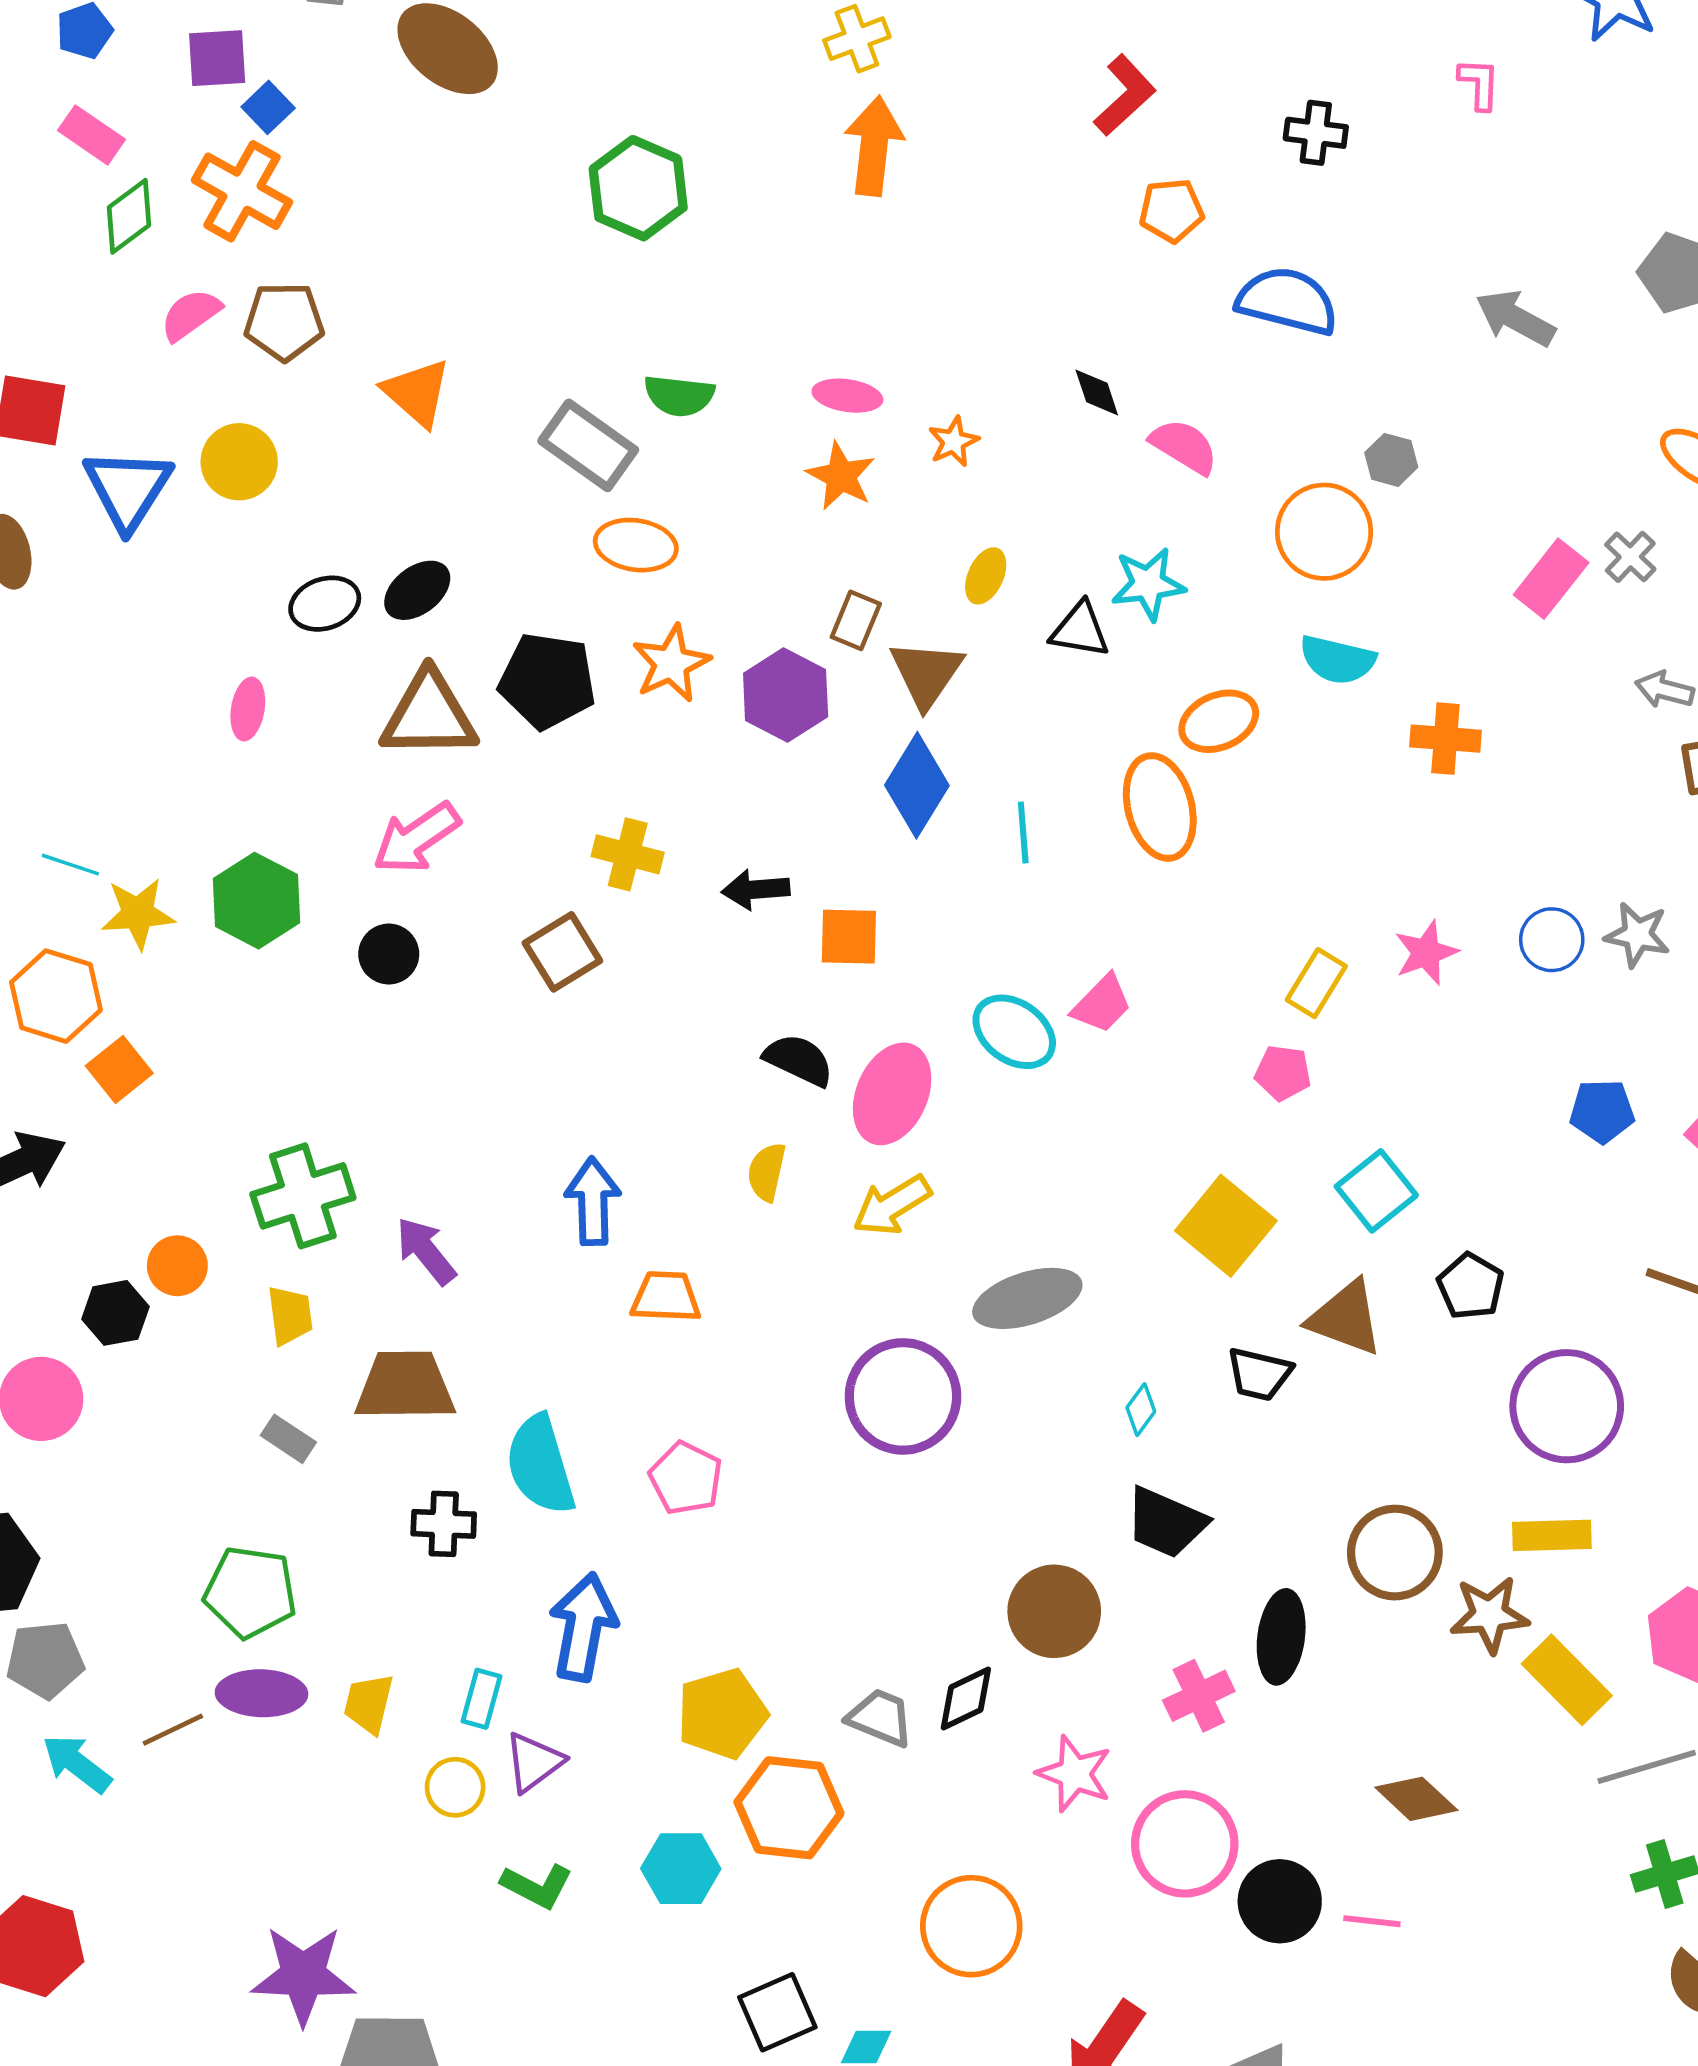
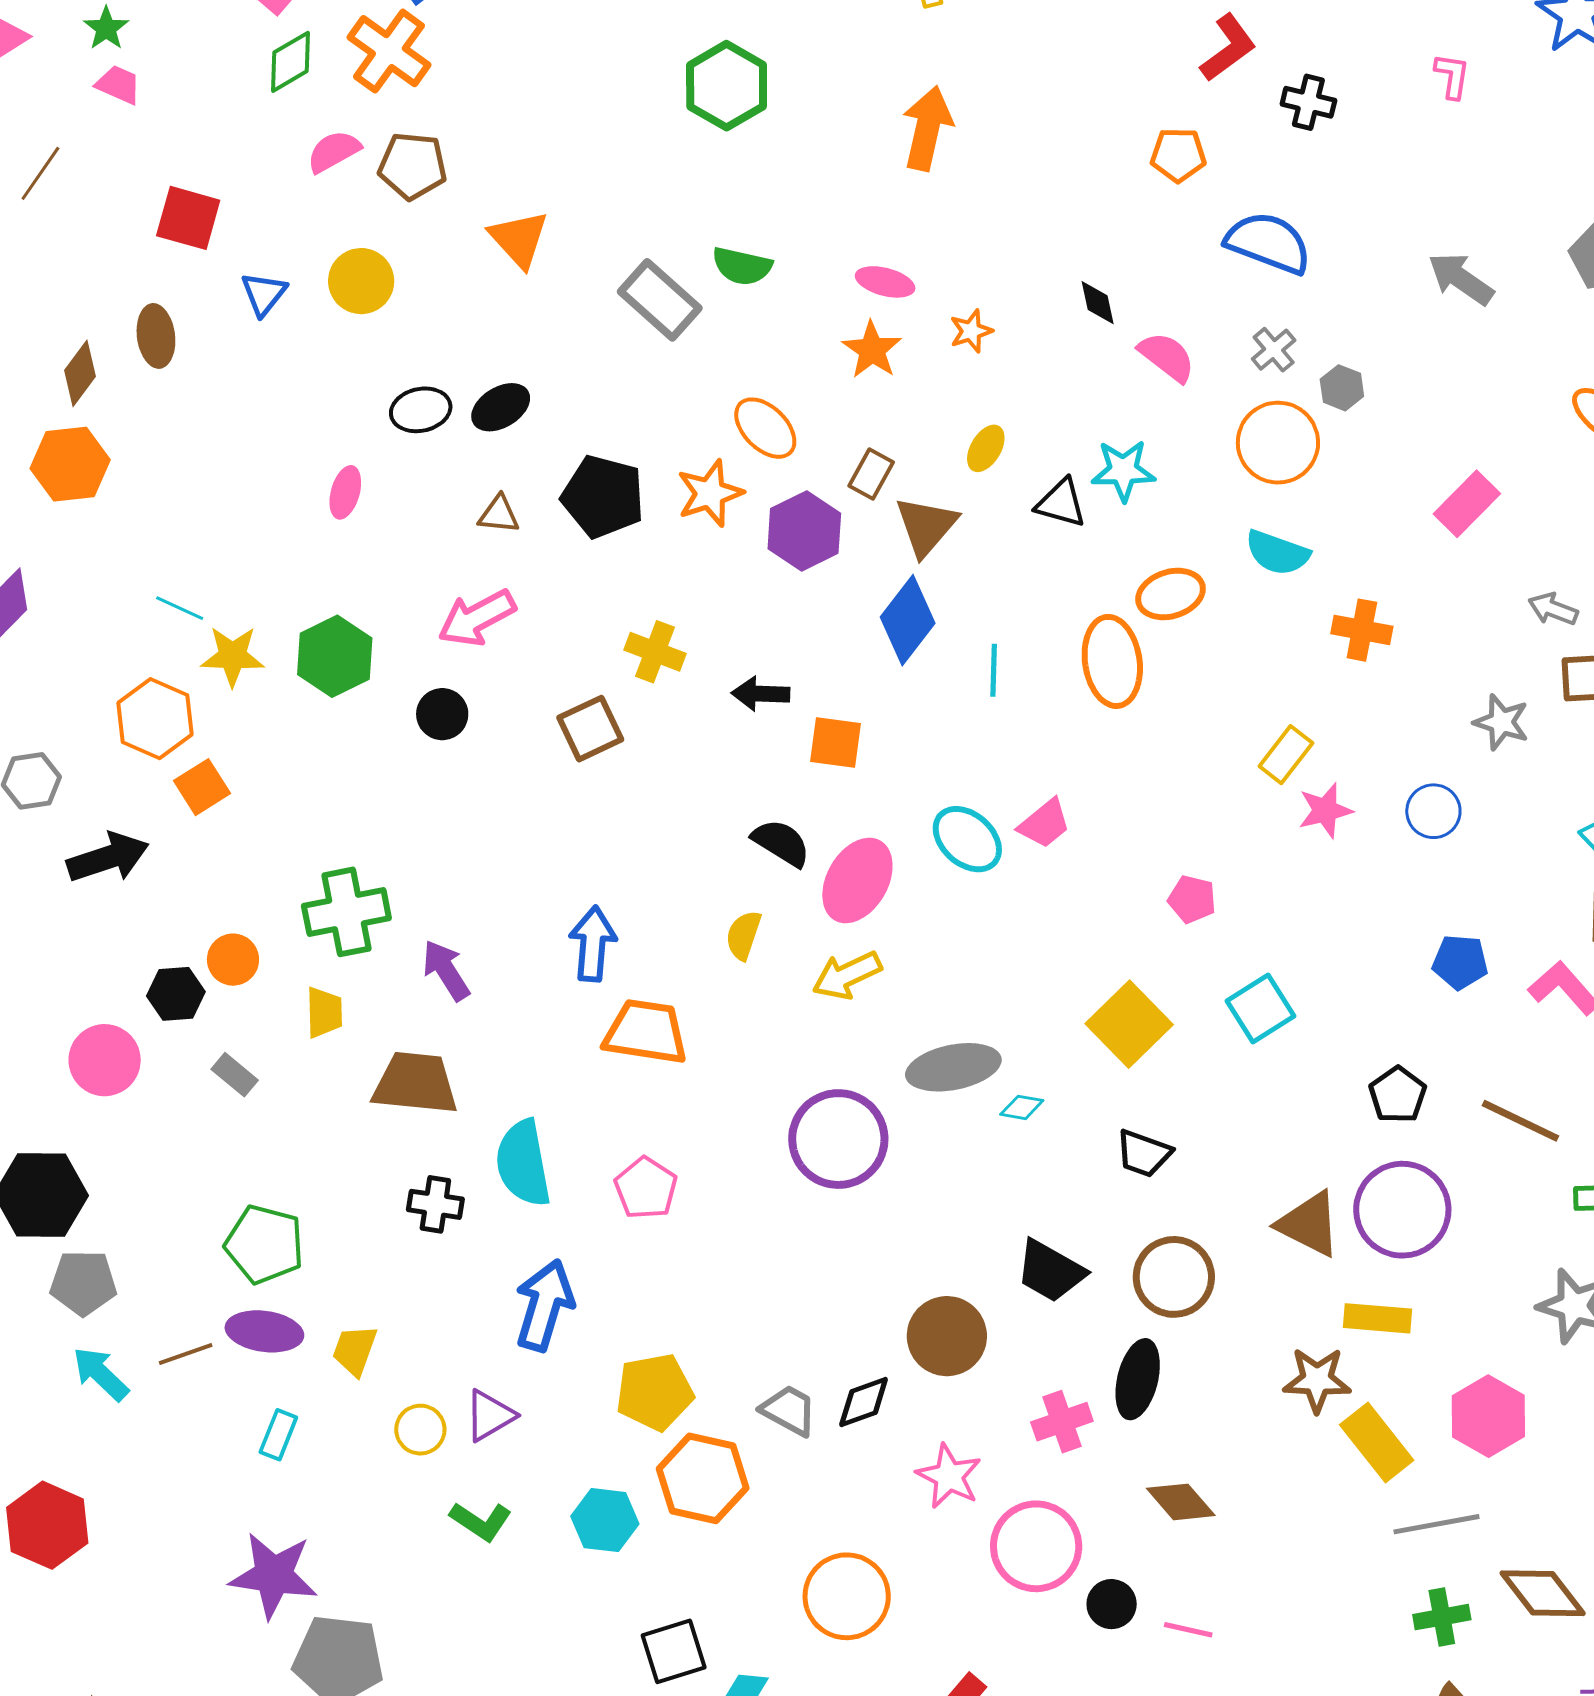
red L-shape: (1125, 95) -> (1228, 48), moved
orange arrow: (874, 146) -> (927, 128), moved
blue triangle: (128, 489) -> (264, 294), size x0.6
orange ellipse: (636, 545) -> (765, 428), moved, turned 30
gray cross: (1630, 557) -> (1274, 350), moved
brown triangle: (429, 715) -> (499, 515), size x0.5
gray star: (1637, 935) -> (1501, 722), moved
yellow rectangle: (1316, 983) -> (1286, 755), moved
black pentagon: (1471, 1286) -> (1398, 1095), moved
orange trapezoid: (666, 1297) -> (646, 1032), size x1.4
brown triangle: (1346, 1318) -> (1309, 1224), moved
cyan diamond: (1141, 1410) -> (1022, 1107), moved, turned 57
gray rectangle: (288, 1439) -> (235, 1075), moved
brown circle: (1395, 1553) -> (1174, 1277), moved
cyan rectangle: (482, 1699) -> (278, 1435), moved
brown diamond: (1416, 1799) -> (1181, 1502), moved
black circle: (1280, 1901) -> (1112, 1604), size x0.7

